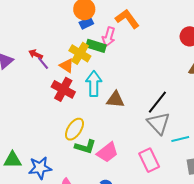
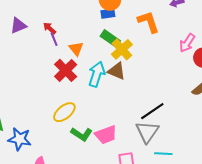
pink arrow: (109, 37) -> (187, 43), moved
yellow cross: (80, 53) -> (122, 49), moved
brown triangle: (115, 100) -> (117, 71), moved
green L-shape: (85, 147) -> (82, 134), moved
pink trapezoid: (107, 152) -> (106, 135), moved

